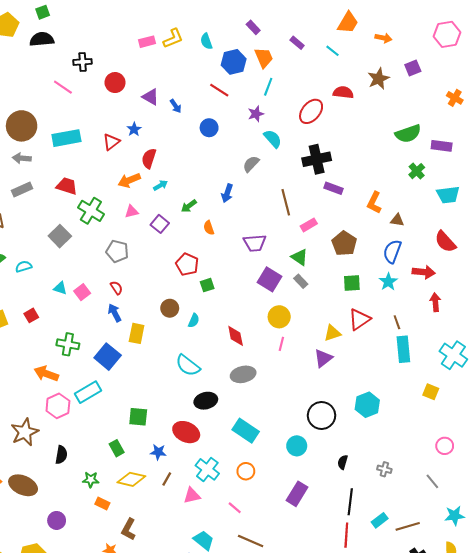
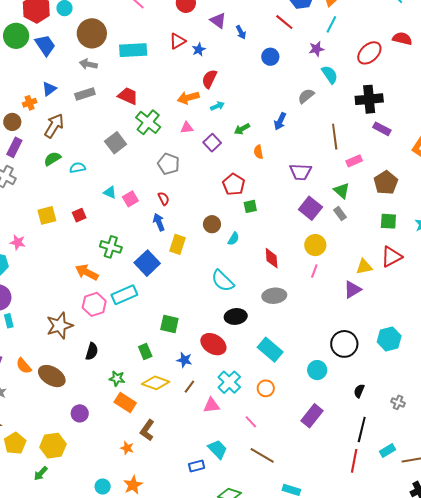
red triangle: (111, 142) -> (177, 41), moved
orange rectangle: (102, 503) -> (125, 403), size x1.5

